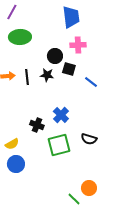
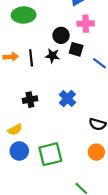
black cross: (37, 125) -> (30, 100), moved, turned -32
green square: (59, 145) -> (50, 154), moved
orange circle: (89, 188) -> (96, 152), moved

